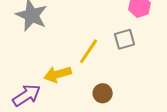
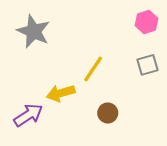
gray square: (125, 39) -> (148, 65), moved

